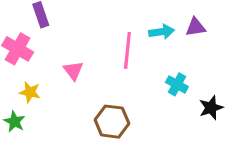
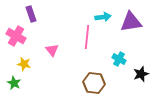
purple triangle: (196, 27) -> (131, 22), size x1.6
cyan arrow: (161, 32) -> (103, 17), moved
brown hexagon: (112, 122) -> (94, 83), moved

